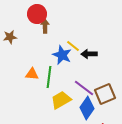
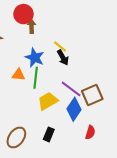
black arrow: (89, 54) -> (63, 58), moved, turned -119
blue star: (62, 55) -> (35, 58), moved

